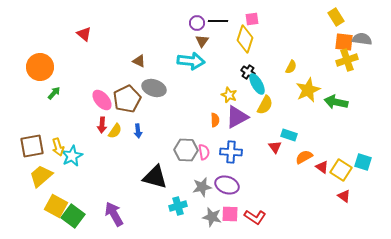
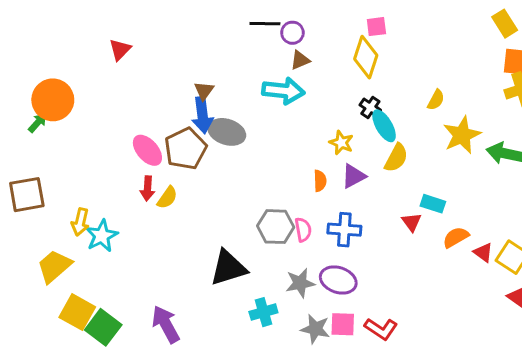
black line: (218, 21) -> (265, 24), moved
red triangle: (84, 34) -> (120, 49), turned 35
brown triangle: (202, 41) -> (300, 60), turned 32
brown triangle: (139, 61) -> (204, 91), turned 40
green arrow: (54, 93) -> (38, 123), moved
purple triangle: (237, 117) -> (354, 176), size x0.7
blue arrow: (138, 131) -> (202, 115), moved, size x1.6
brown square: (32, 146) -> (27, 195), moved
yellow arrow: (58, 147) -> (80, 222), turned 30
black triangle: (155, 177) -> (228, 268), turned -32

